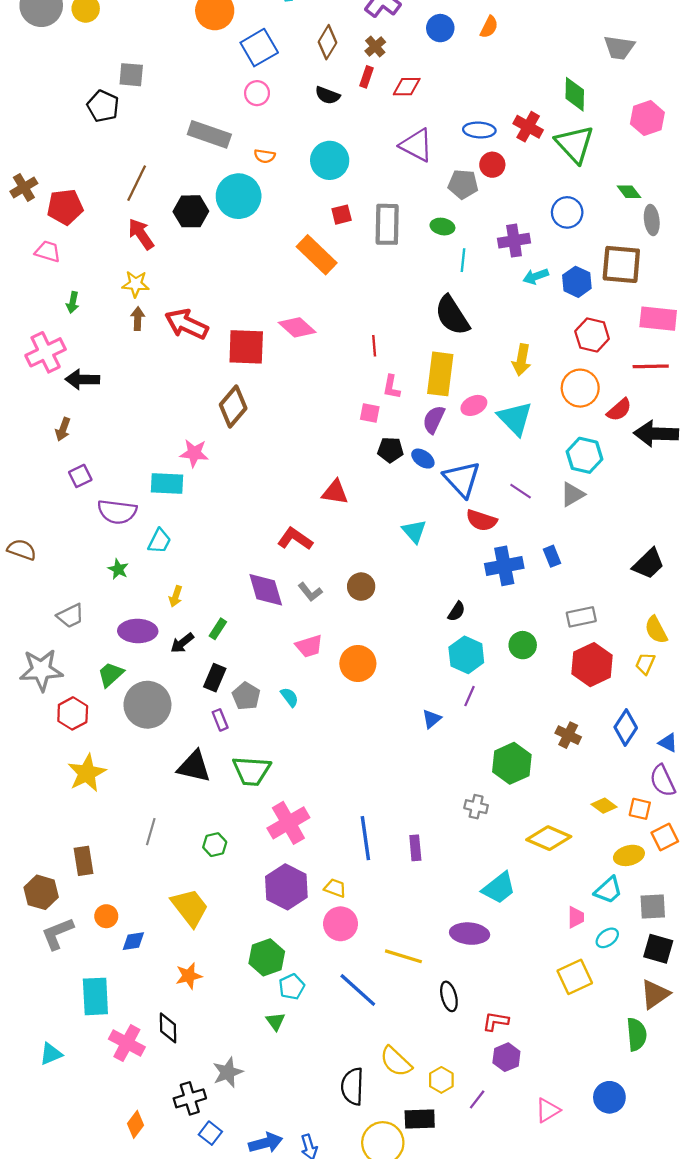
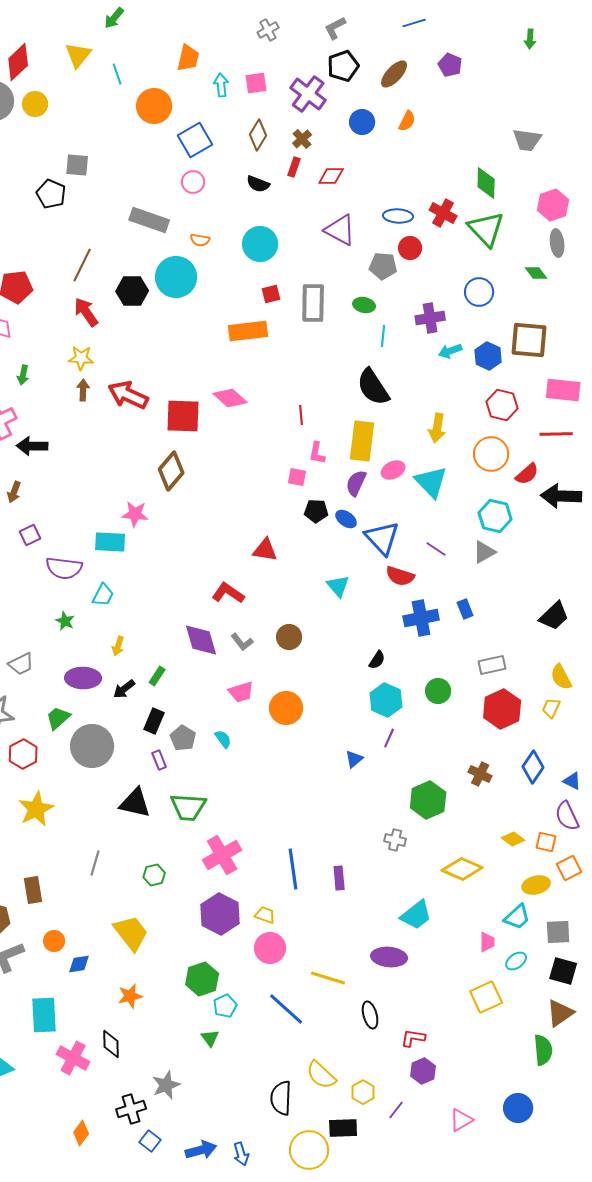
gray ellipse: (652, 220) -> (557, 243), moved
orange rectangle: (317, 255) -> (248, 331), turned -51

